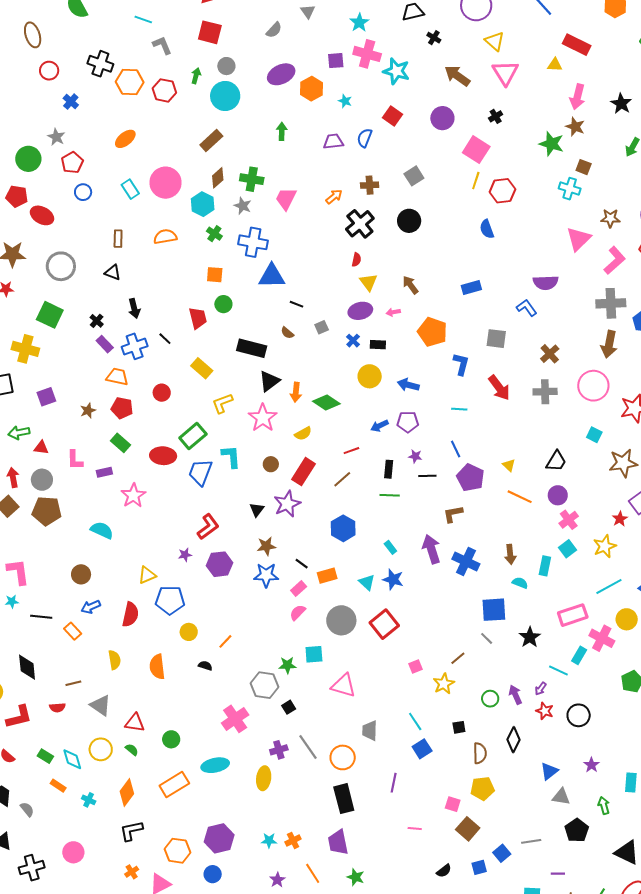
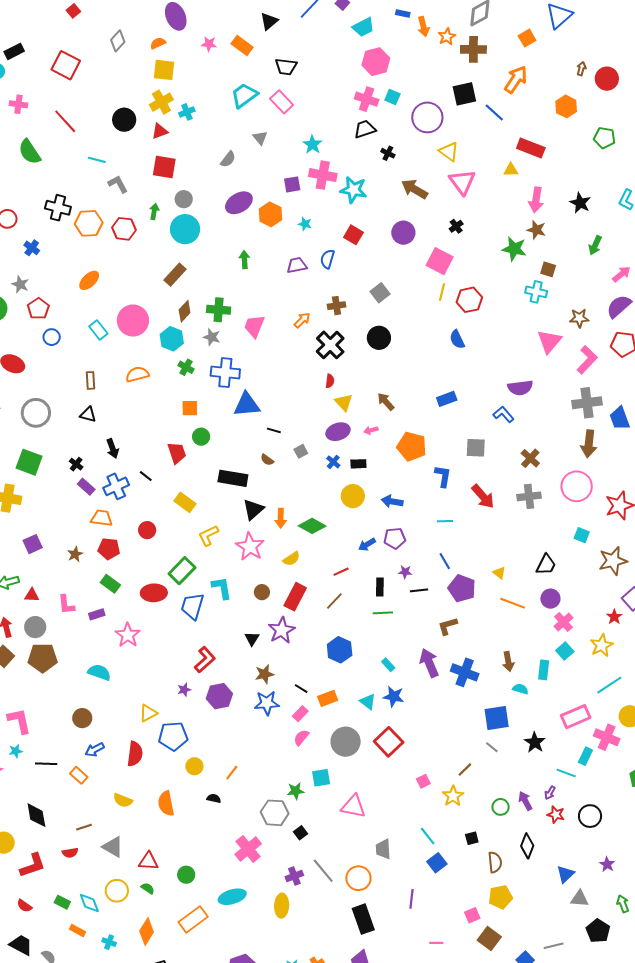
yellow semicircle: (114, 660) -> (123, 800), turned 126
pink square: (453, 804) -> (472, 915), turned -35

